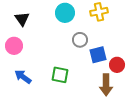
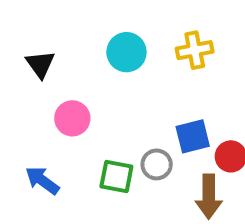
gray circle: (80, 40) -> (157, 164), moved
pink circle: (14, 46) -> (72, 118), moved

